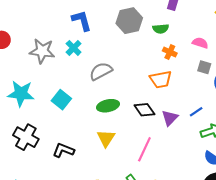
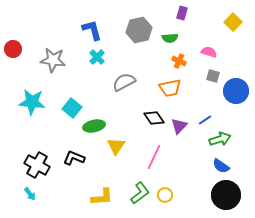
cyan cross: (74, 48) -> (97, 57), moved
gray semicircle: (101, 71) -> (124, 82), moved
green ellipse: (108, 106) -> (94, 126), moved
black cross: (26, 137) -> (37, 165), moved

